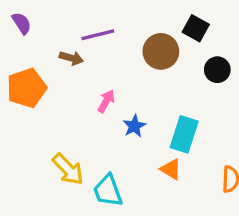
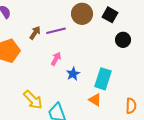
purple line: (98, 35) -> (56, 31), moved
brown circle: (161, 51) -> (82, 14), moved
brown arrow: (71, 58) -> (35, 33), turned -72

